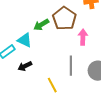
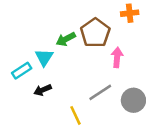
cyan triangle: (25, 40) -> (44, 57), turned 35
gray line: (71, 66) -> (100, 92), turned 54

